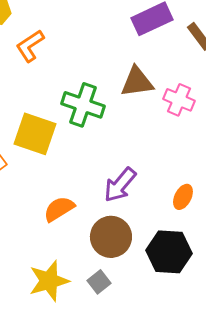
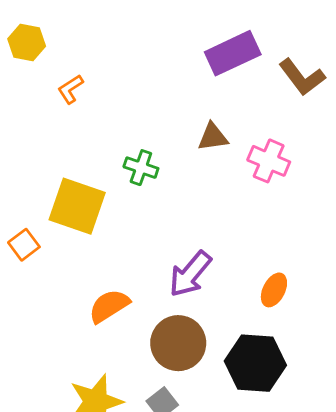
orange L-shape: (30, 46) -> (70, 89), size x0.7
brown triangle: (137, 82) -> (213, 137), size x0.7
green cross: (83, 105) -> (141, 168), size x0.6

